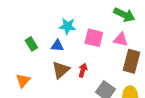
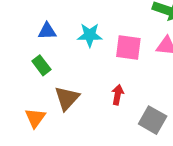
blue triangle: (57, 46) -> (47, 31), moved
brown triangle: (61, 70) -> (67, 98), moved

